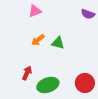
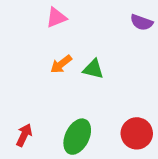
red arrow: (27, 73) -> (24, 135), moved
green ellipse: (48, 85) -> (77, 137), turned -45

